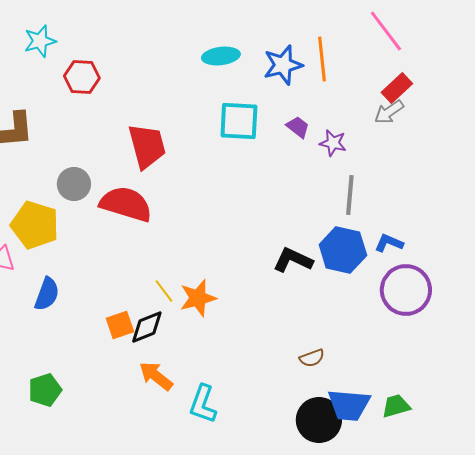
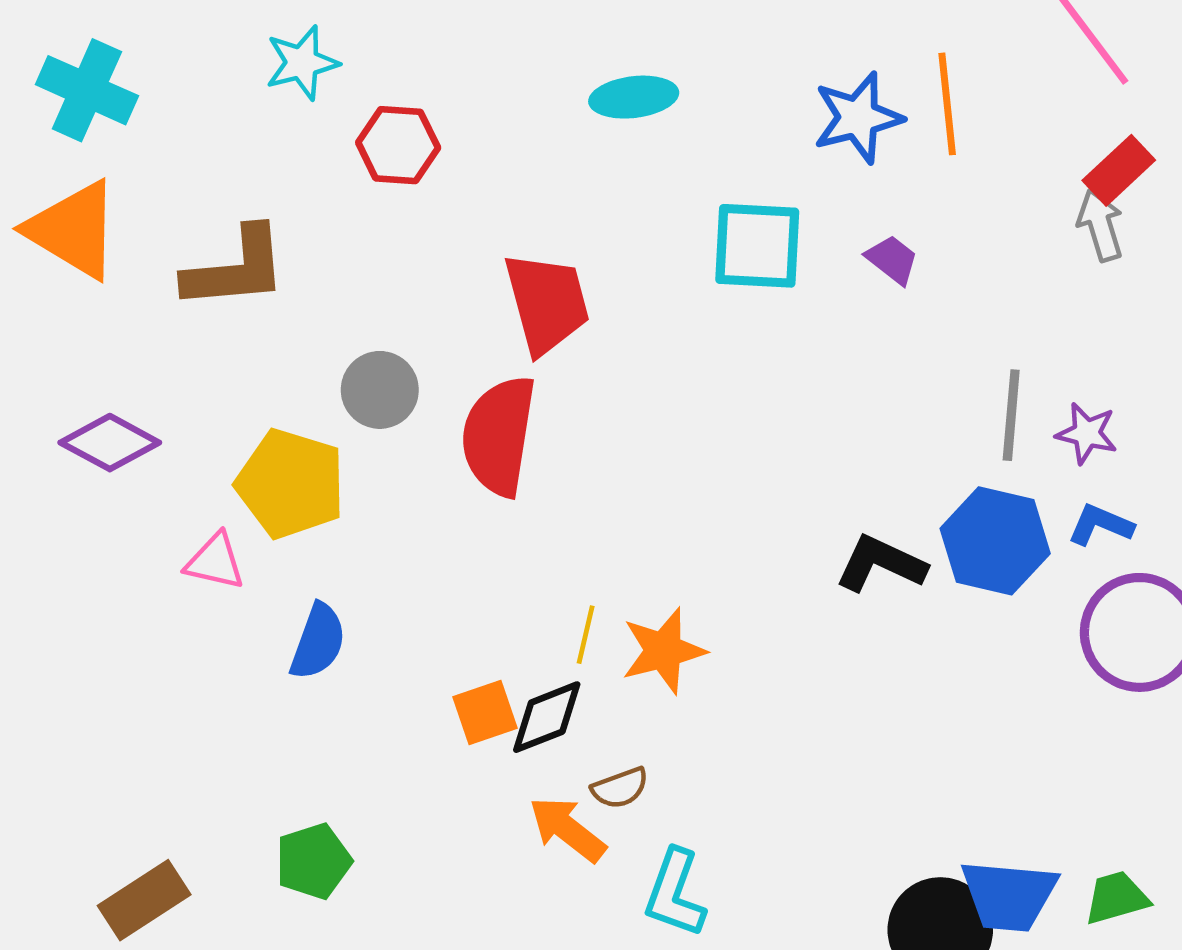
cyan ellipse: (221, 56) -> (634, 97), moved
gray arrow: (389, 112) -> (1100, 225), turned 108
purple star: (333, 143) -> (1087, 433), moved
red semicircle: (126, 204) -> (499, 436), turned -98
yellow line: (164, 291) -> (586, 635), turned 50
brown semicircle: (312, 358) -> (620, 788), moved

